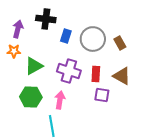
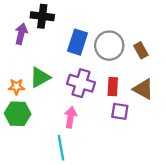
black cross: (46, 19) -> (42, 16), moved
blue rectangle: (66, 36) -> (78, 42), size x1.5
orange star: (14, 51) -> (16, 87), moved
green hexagon: (31, 97) -> (18, 114), moved

